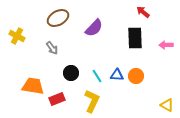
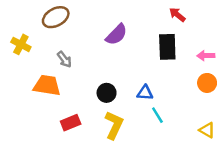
brown ellipse: (58, 18) -> (56, 17), moved
black circle: (71, 73) -> (107, 93), moved
cyan line: (97, 76) -> (157, 115), moved
orange circle: (136, 76) -> (207, 83), moved
orange trapezoid: (33, 86) -> (47, 85), moved

